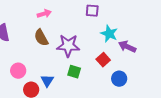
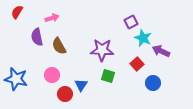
purple square: (92, 11) -> (131, 22), moved, turned -32
pink arrow: (44, 14) -> (52, 18), moved
brown semicircle: (41, 38) -> (59, 46), moved

